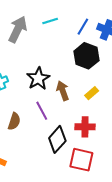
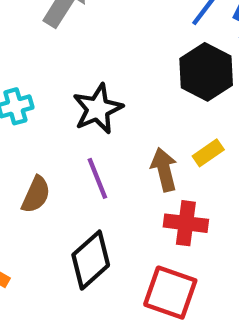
brown arrow: (63, 91) -> (164, 170), moved
black diamond: (57, 139) -> (91, 260), moved

